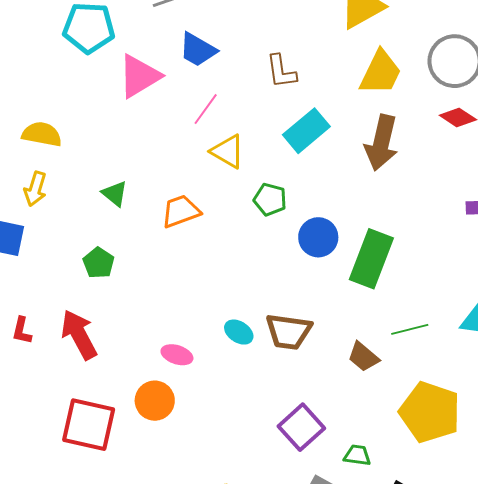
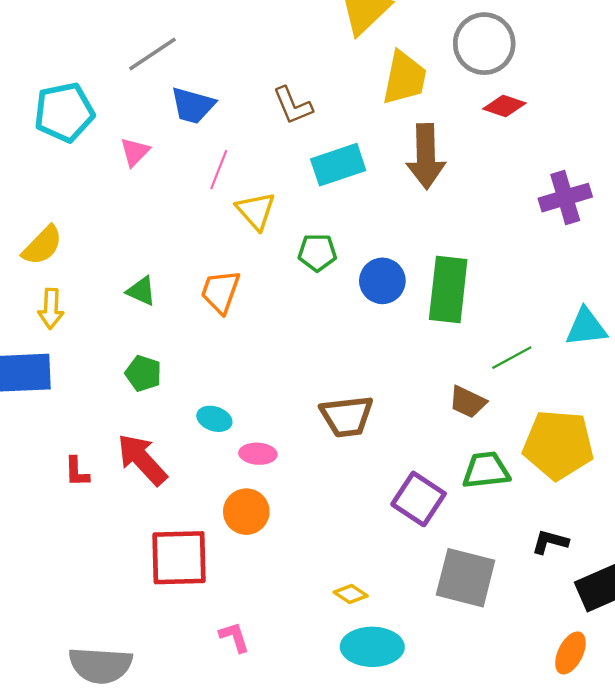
pink triangle: (139, 76) -> (135, 152), size x0.6
cyan rectangle: (306, 131) -> (338, 165), turned 36
yellow semicircle: (42, 134) -> (42, 245), turned 138
yellow triangle: (228, 151) -> (256, 211), turned 33
orange trapezoid: (181, 211) -> (220, 292), turned -36
cyan ellipse: (239, 332) -> (214, 419), moved
brown trapezoid: (289, 332) -> (347, 416), moved
green trapezoid: (357, 455) -> (486, 470), moved, size x1.5

